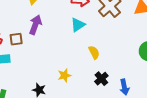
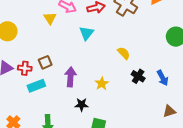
purple arrow: (35, 25) -> (70, 77), moved
cyan triangle: (78, 25) -> (87, 33), moved

